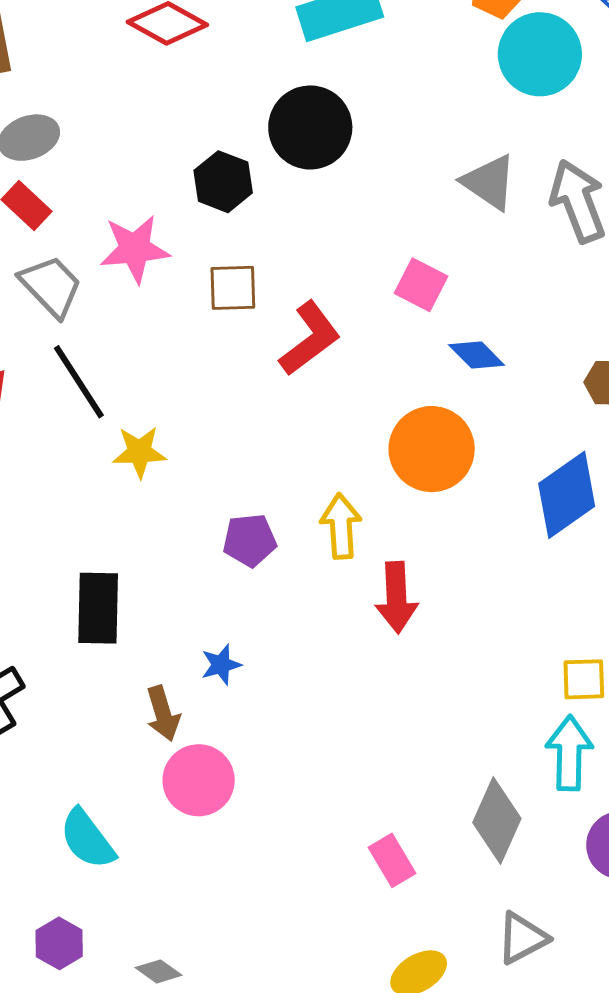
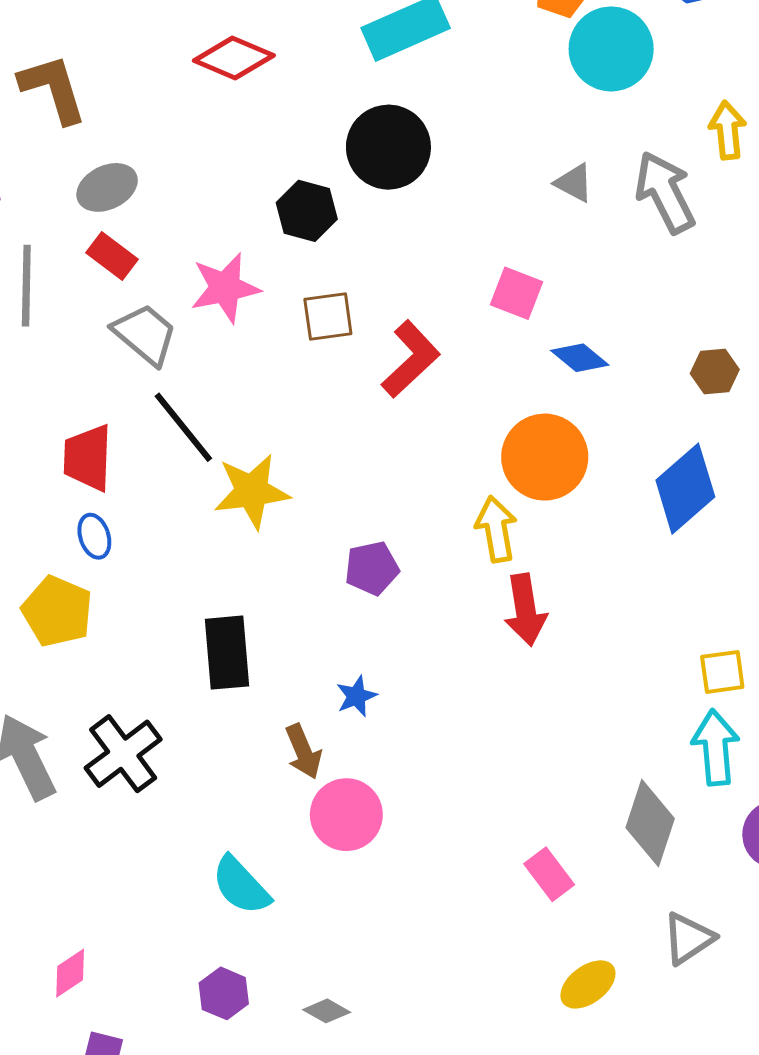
gray triangle: (489, 182) -> (574, 183), size x0.7
yellow star: (139, 452) -> (252, 491), size x1.4
yellow arrow: (341, 526) -> (496, 529), moved

